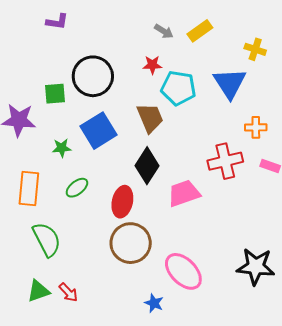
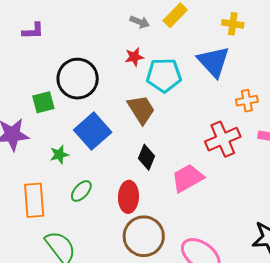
black diamond: (147, 166) -> (146, 157), size x0.7

